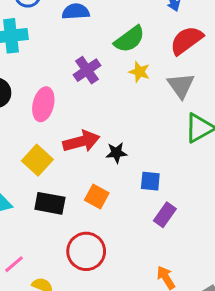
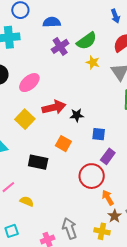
purple cross: (87, 70) -> (60, 46), moved
pink ellipse: (43, 104) -> (29, 83), turned 35
black rectangle: (50, 203) -> (38, 162), moved
red circle: (86, 251) -> (92, 176), moved

